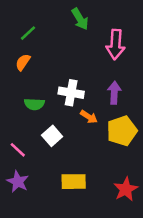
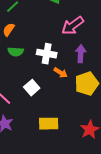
pink arrow: (116, 44) -> (73, 26), moved, turned 50
green semicircle: (34, 104) -> (16, 52), moved

